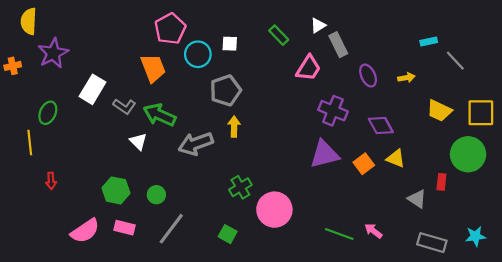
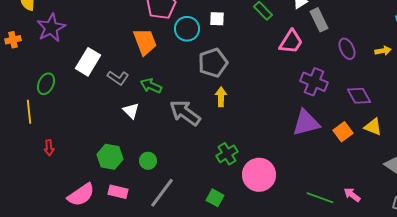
green arrow: (160, 115) -> (151, 86), size x0.7
gray arrow: (196, 144) -> (185, 113), turned 56

